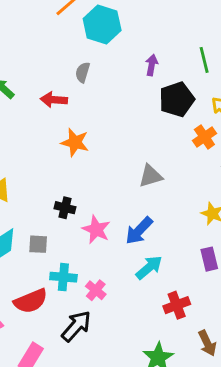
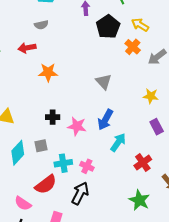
gray semicircle: (83, 72) -> (41, 25), turned -104
gray triangle: (151, 176) -> (104, 82), turned -42

